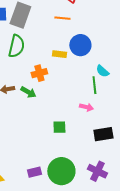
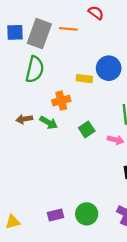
orange line: (62, 18) -> (68, 29), moved
green square: (59, 127) -> (87, 129), moved, turned -32
green circle: (61, 171) -> (87, 214), size x0.7

